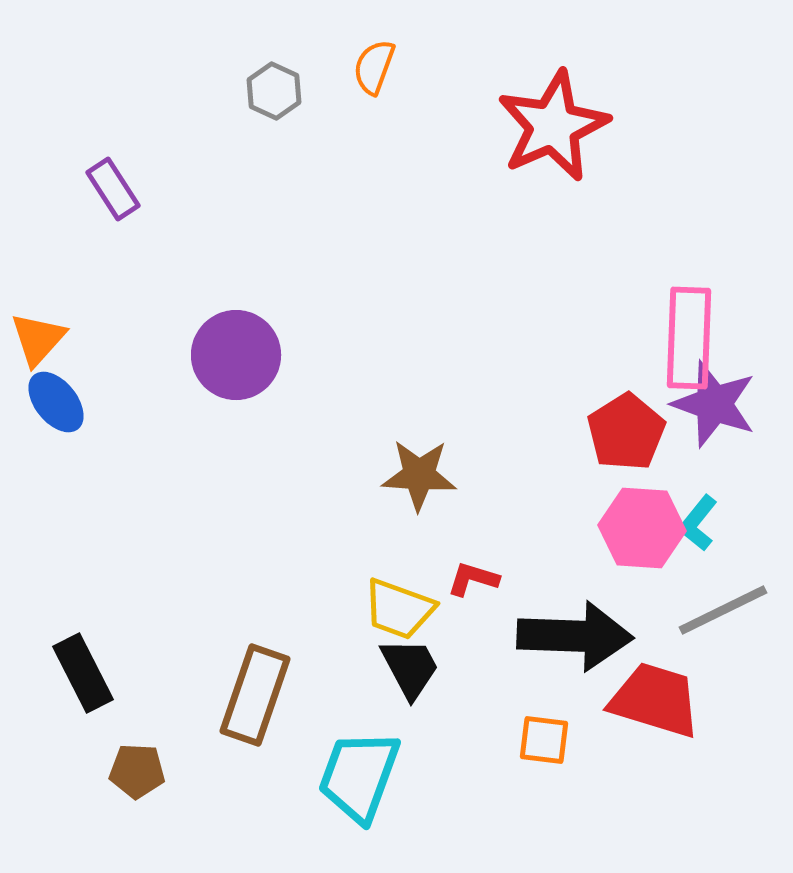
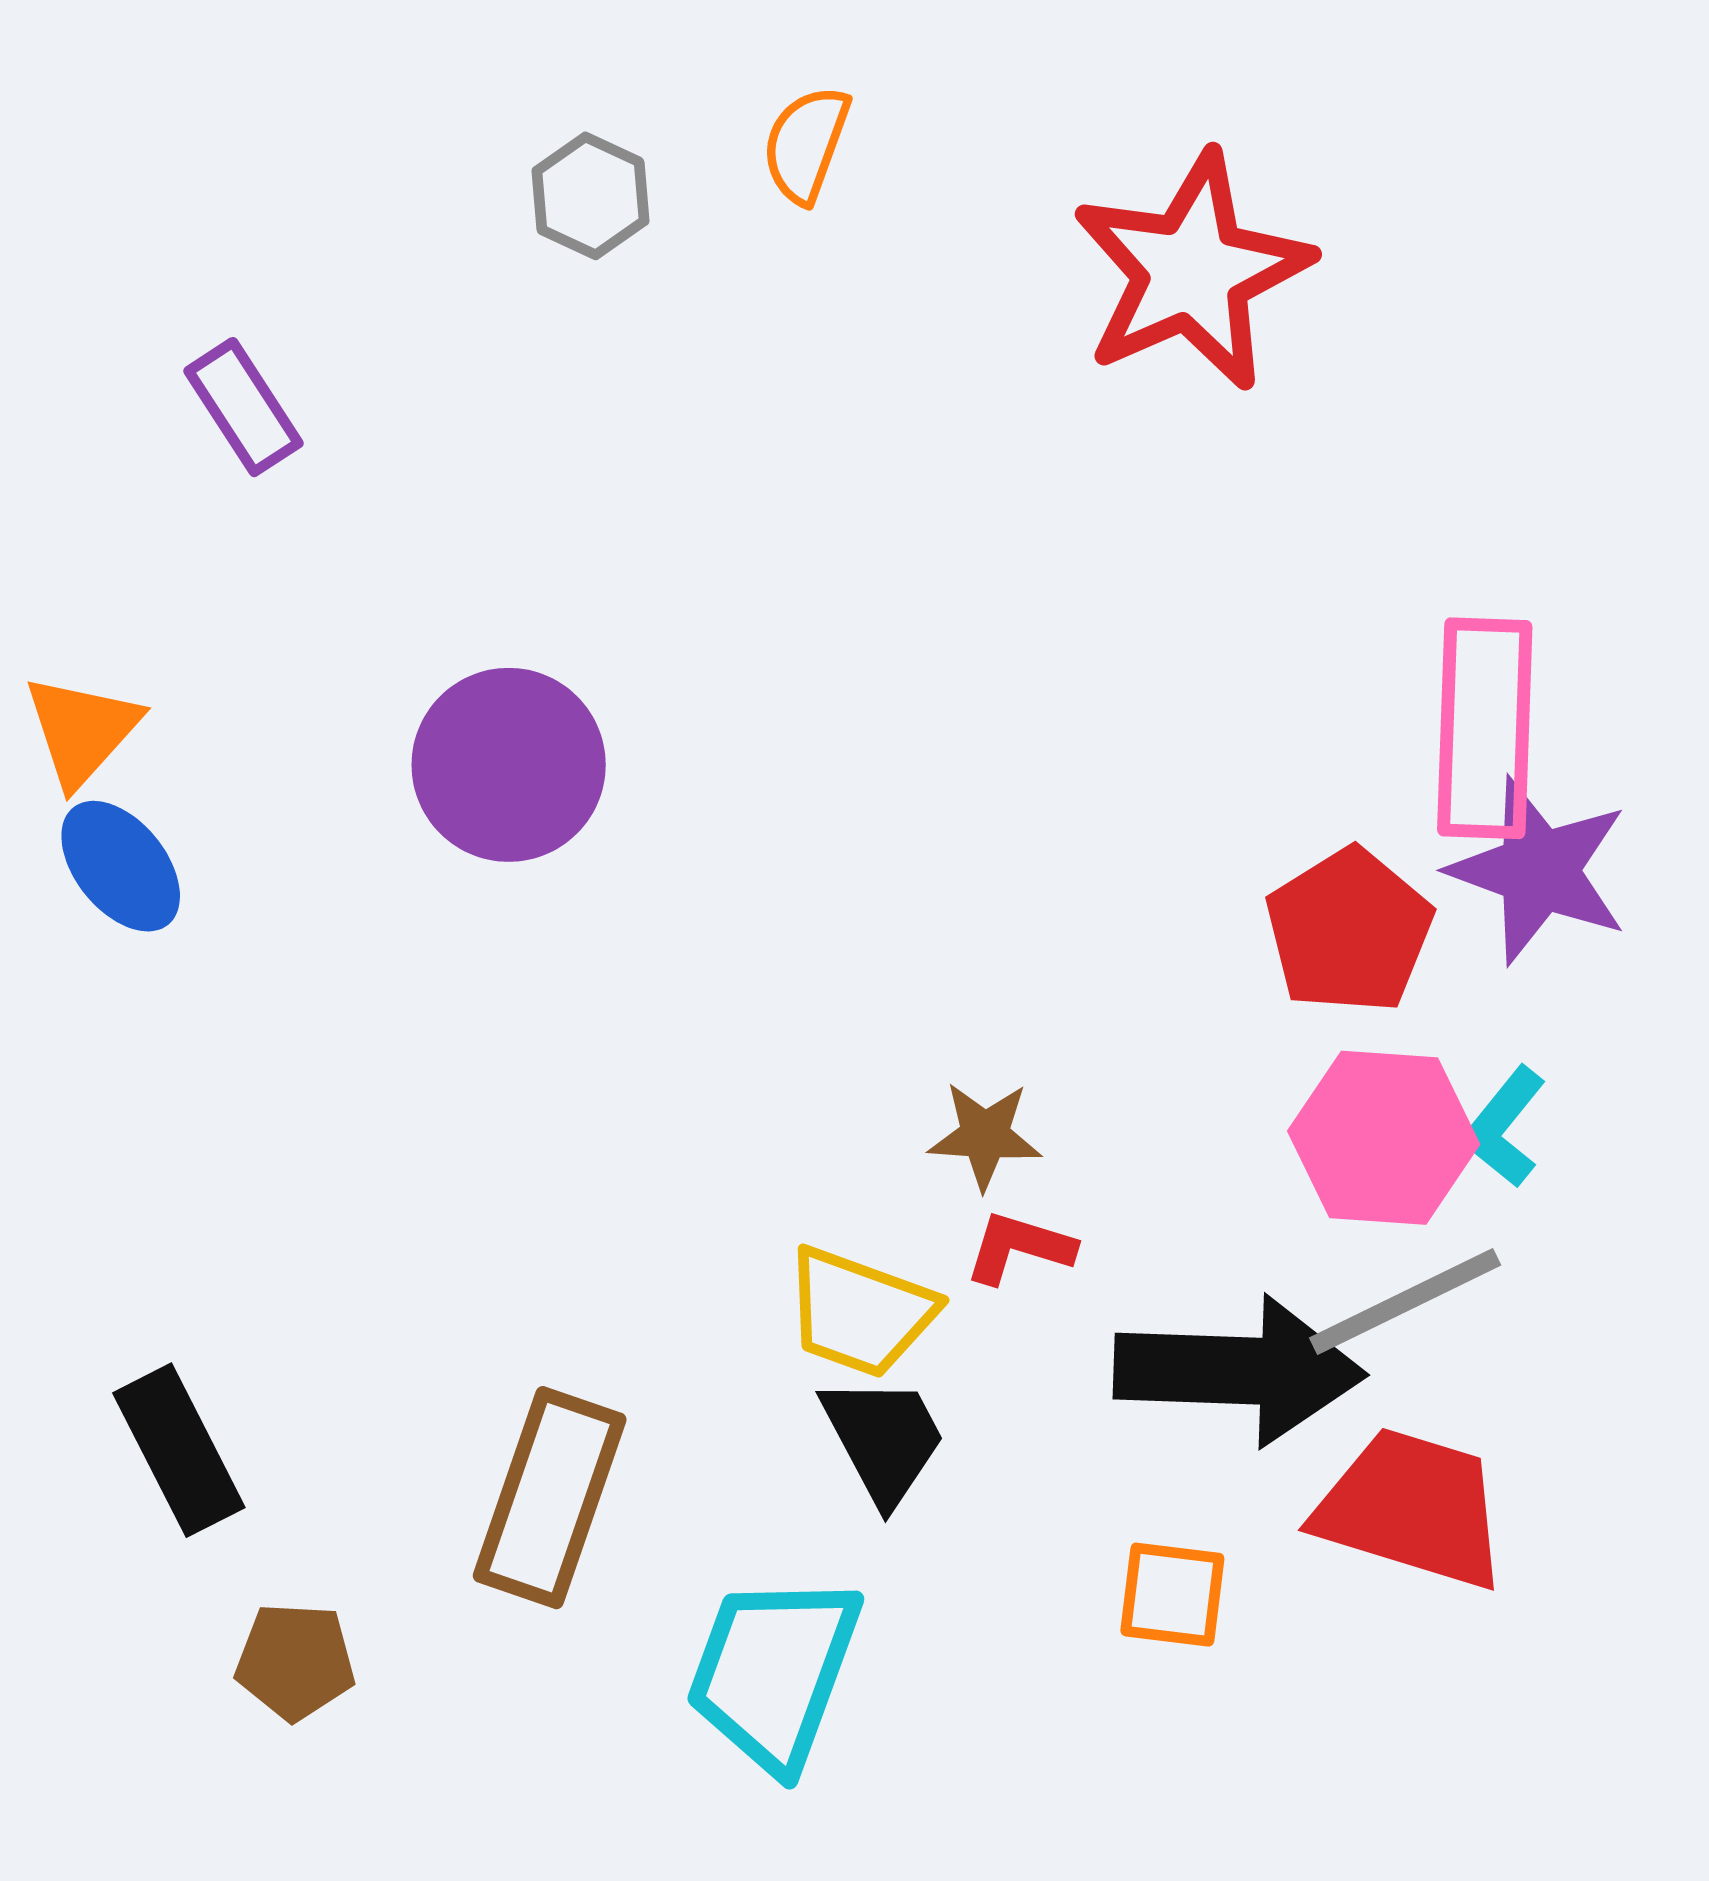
brown star: (419, 475) -> (985, 1136), moved, size x0.7
gray line: (723, 610) -> (1405, 1301), moved

